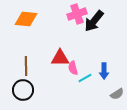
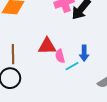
blue arrow: (104, 71) -> (84, 53), moved

